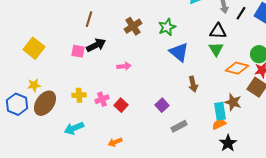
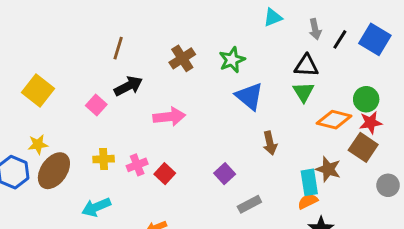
pink square: (78, 51) -> (96, 105), moved, turned 32
pink arrow: (124, 66) -> (169, 117), size x1.5

